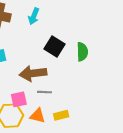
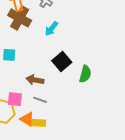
brown arrow: (33, 73) -> (35, 80), size x0.7
yellow rectangle: (61, 115) -> (39, 123), moved

